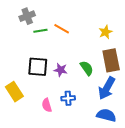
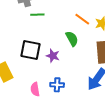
orange line: (62, 29) -> (82, 19), moved
green semicircle: (87, 68) -> (72, 39), moved

